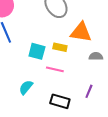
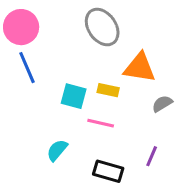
gray semicircle: (96, 56) -> (162, 104), turned -32

